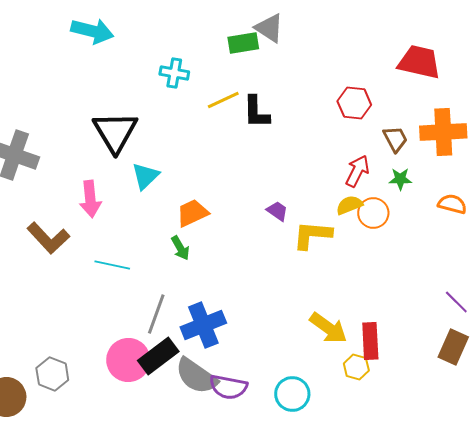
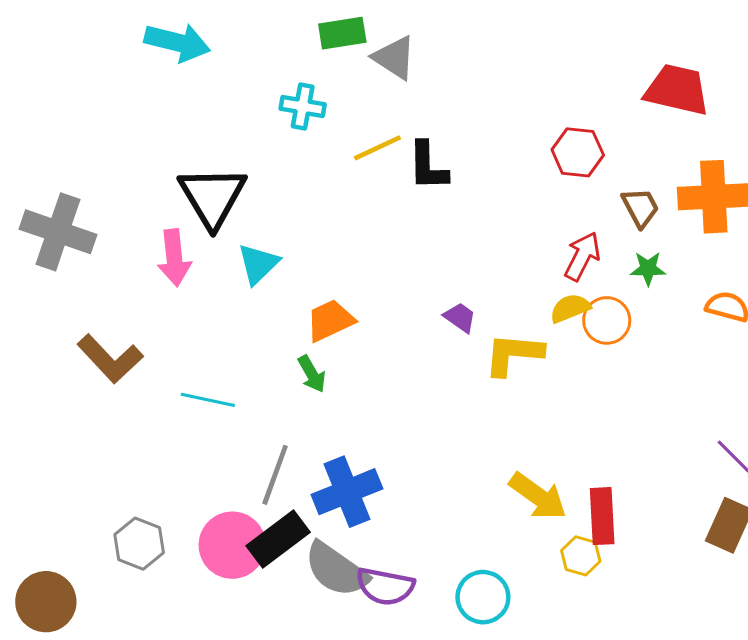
gray triangle: (269, 28) -> (394, 58), moved
green rectangle: (243, 43) -> (342, 33), moved
pink arrow: (90, 199) -> (174, 258), moved
gray hexagon: (52, 374) -> (139, 544), moved

